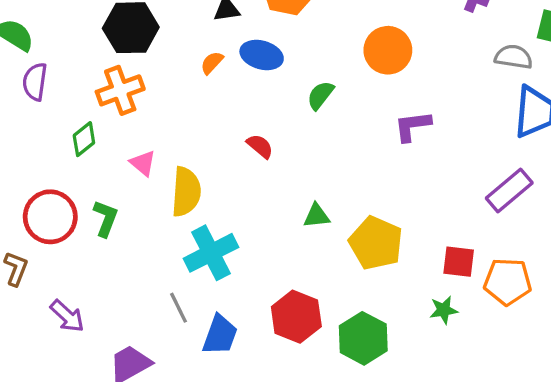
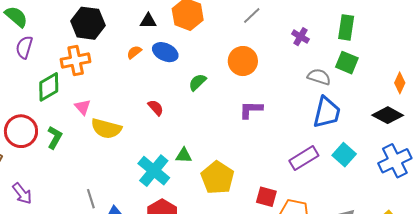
green diamond: (84, 139) -> (49, 87), size x1.4
yellow semicircle: (186, 192) -> (106, 129), turned 92
cyan cross: (211, 253) -> (154, 171), moved, turned -32

